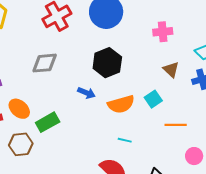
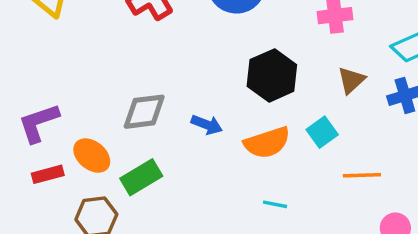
gray diamond: (45, 63) -> (144, 112), moved
black hexagon: (107, 63) -> (272, 75), moved
brown triangle: (171, 69) -> (351, 80), turned 36

